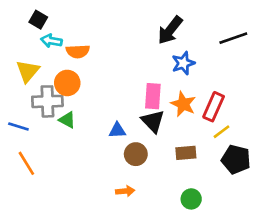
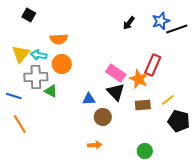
black arrow: (170, 30) -> (129, 23), size x0.6
cyan arrow: (51, 41) -> (39, 55), moved
blue star: (183, 63) -> (161, 21), moved
orange circle: (67, 83) -> (62, 64), moved
pink rectangle: (153, 96) -> (116, 73), turned -60
red rectangle: (214, 107) -> (153, 65), moved
brown rectangle: (186, 153) -> (143, 105), moved

